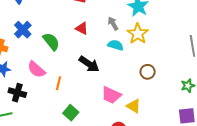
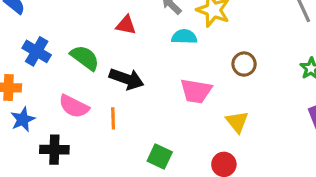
black arrow: (89, 64) -> (127, 79), moved
pink trapezoid: (111, 95) -> (196, 91), moved
yellow triangle: (134, 106) -> (237, 122), turned 35
green square: (71, 113) -> (160, 156), moved

